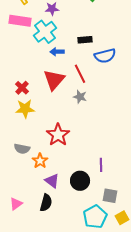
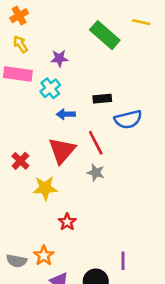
cyan cross: (45, 32) -> (50, 88), size x0.7
yellow star: (25, 109) -> (45, 188), moved
red star: (58, 135) -> (67, 222), size x0.6
gray semicircle: (22, 149) -> (17, 261), moved

